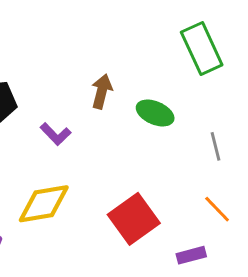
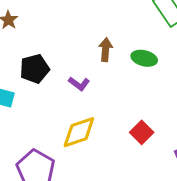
red square: (134, 219) -> (142, 132), size x0.7

